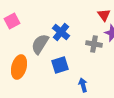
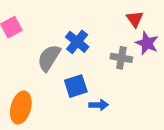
orange ellipse: (19, 67) -> (21, 108), moved
blue arrow: (83, 85) -> (99, 105), moved, turned 104

